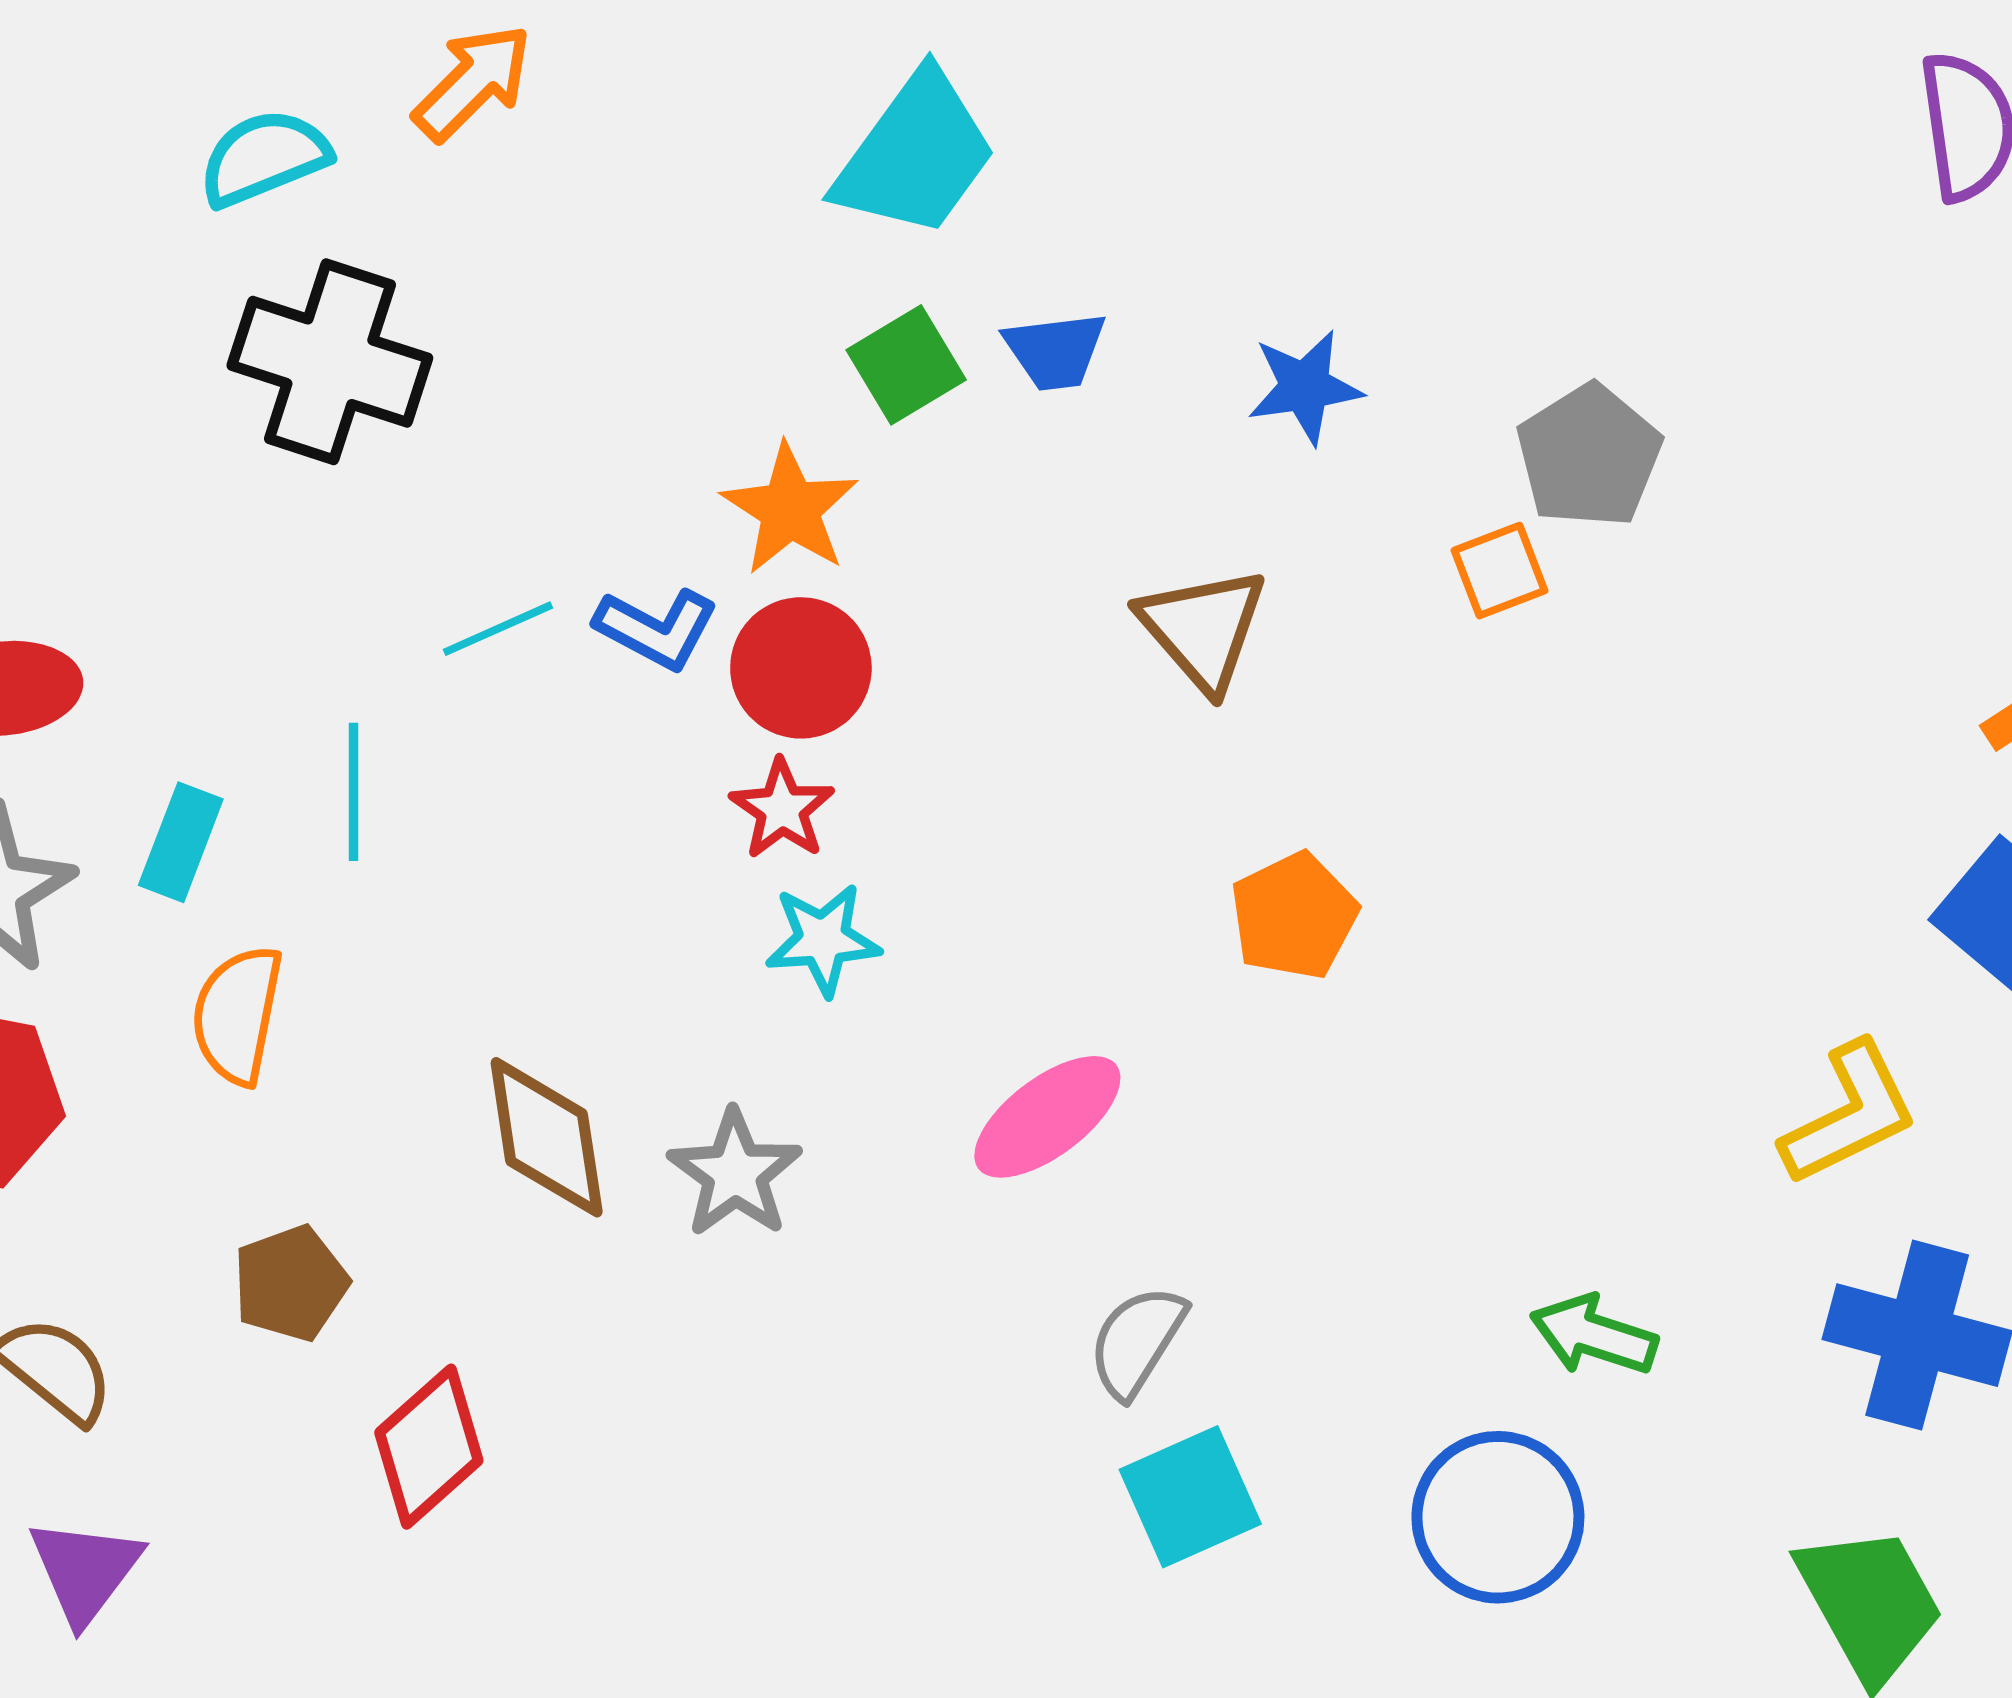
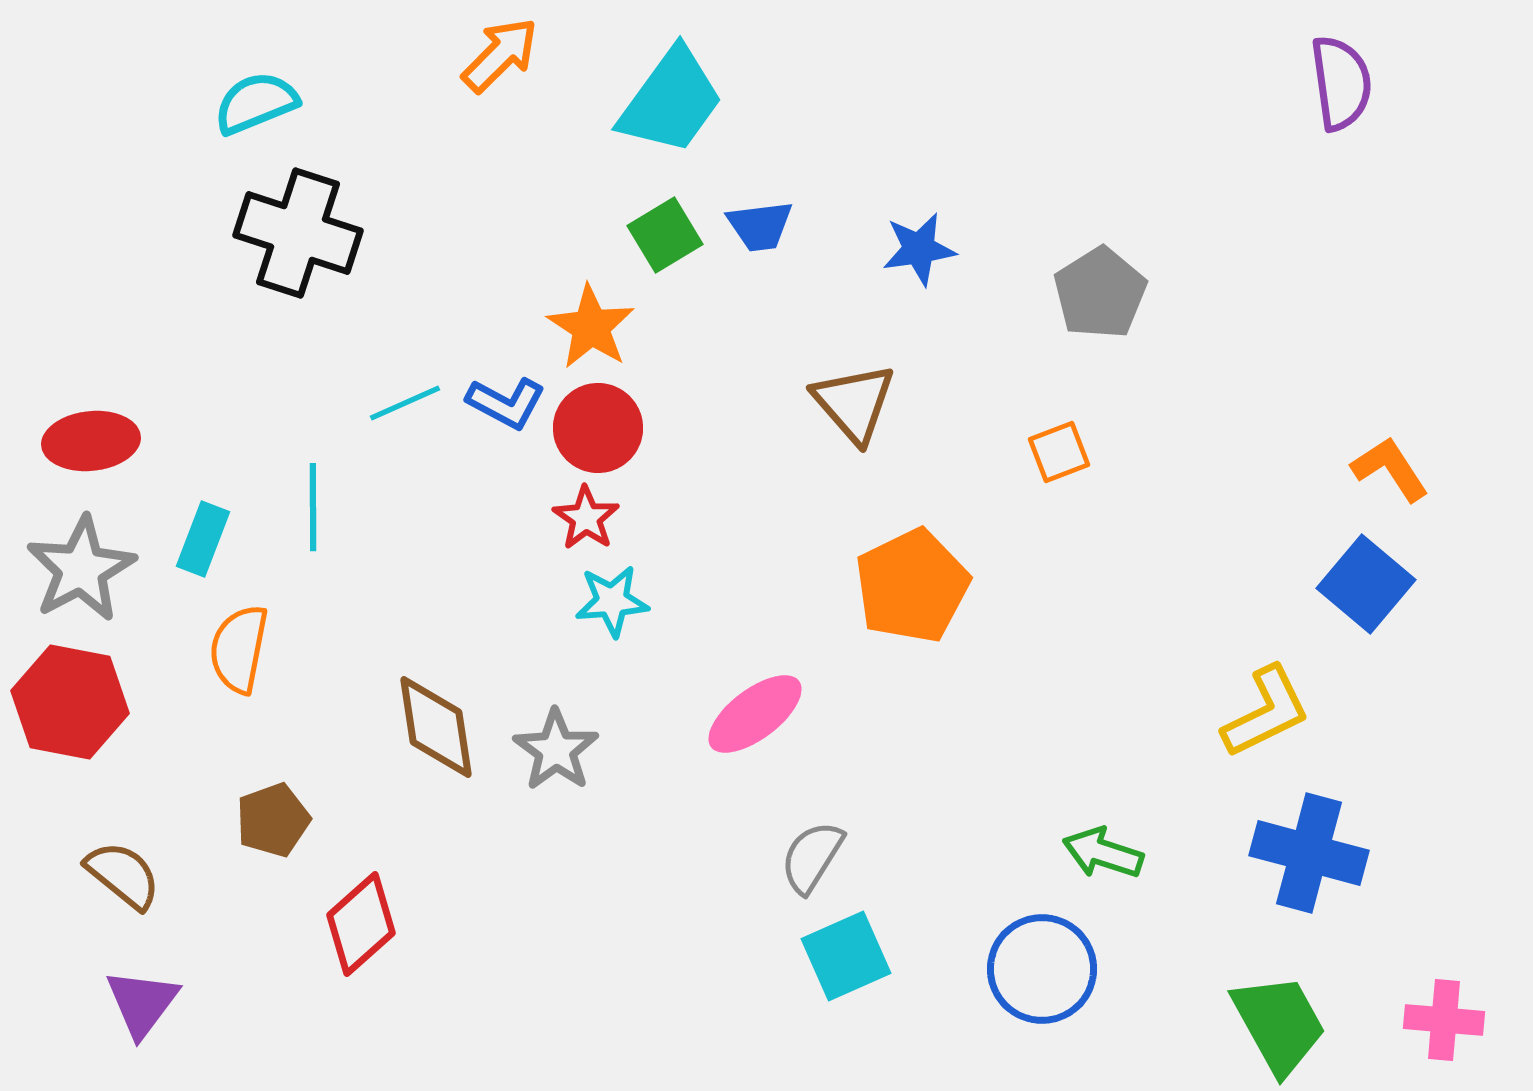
orange arrow: (473, 82) -> (500, 55), moved
orange square: (1500, 571) -> (1059, 452), moved
orange pentagon: (1294, 916) -> (912, 586), size x1.4

